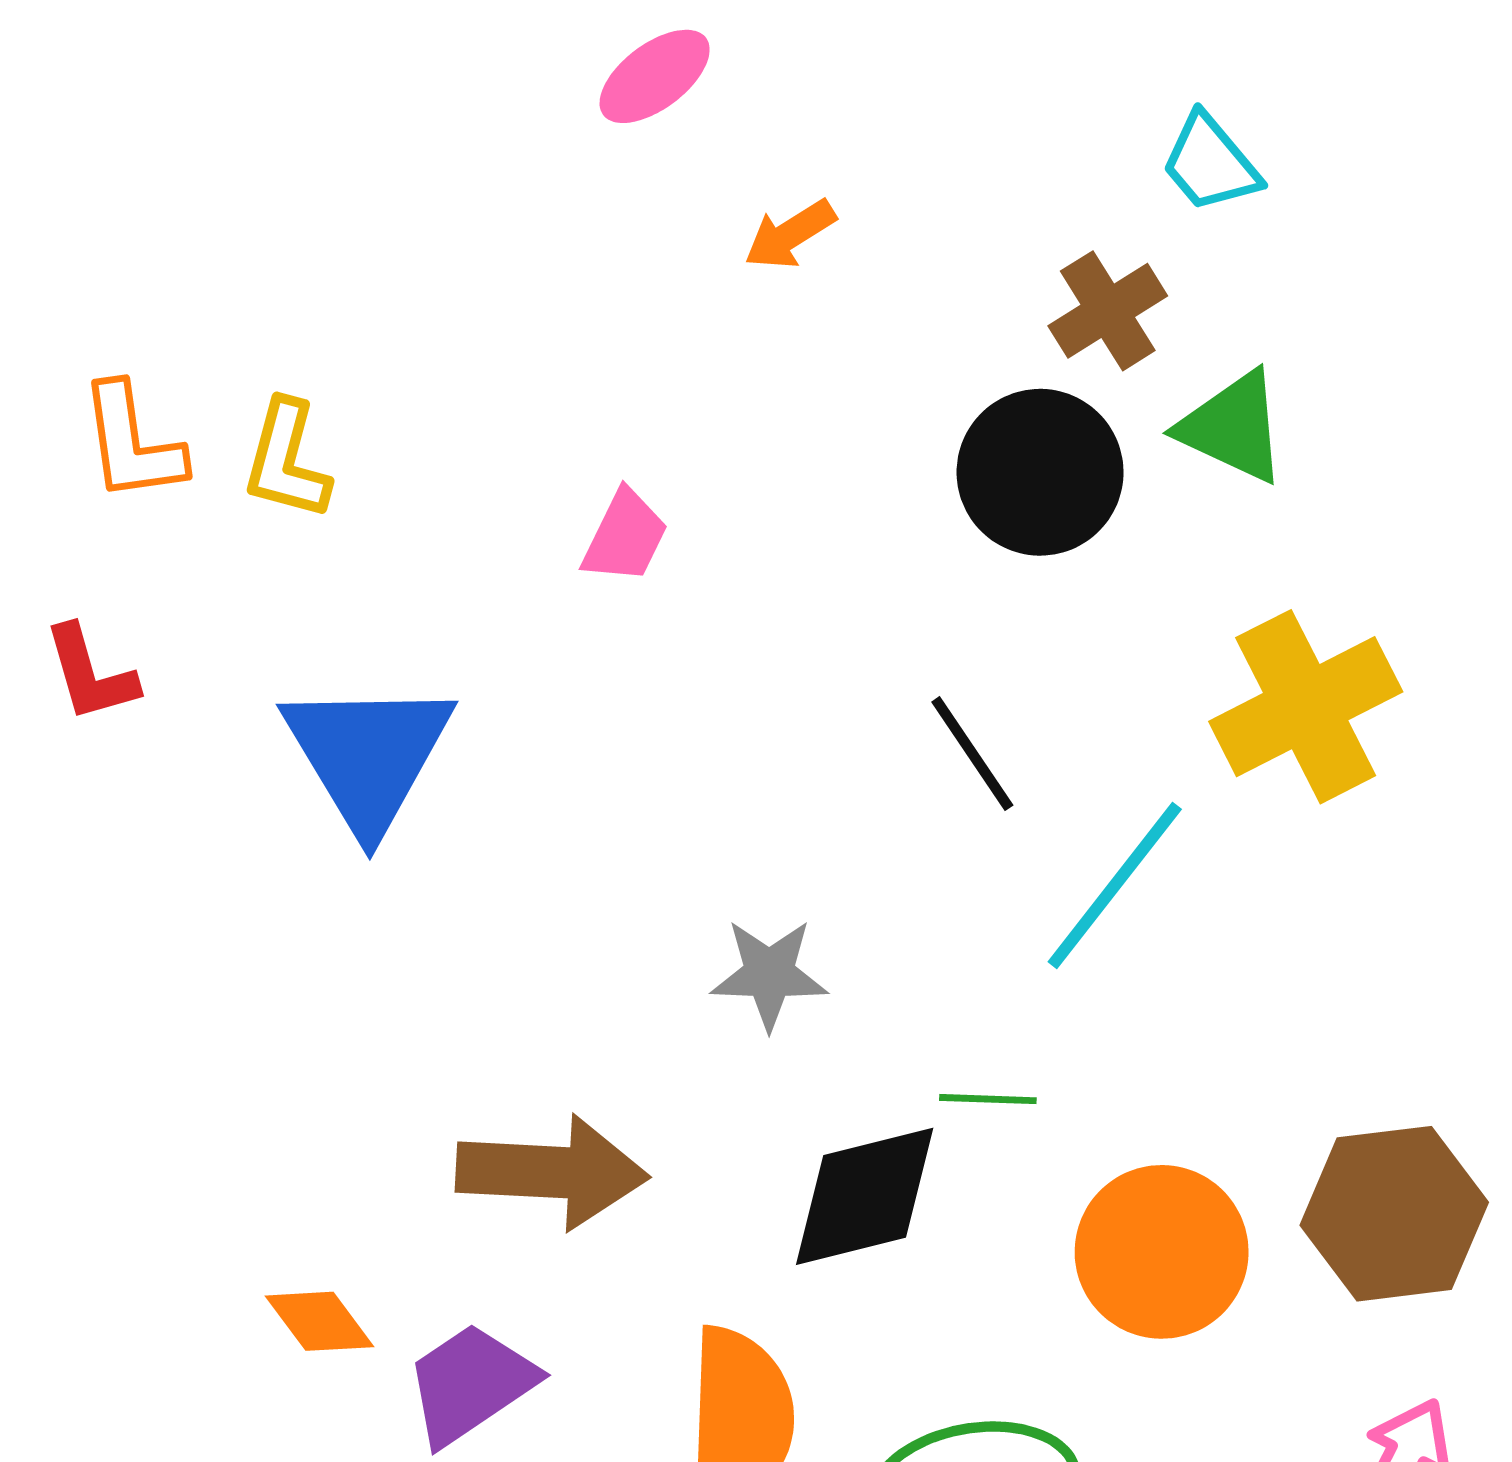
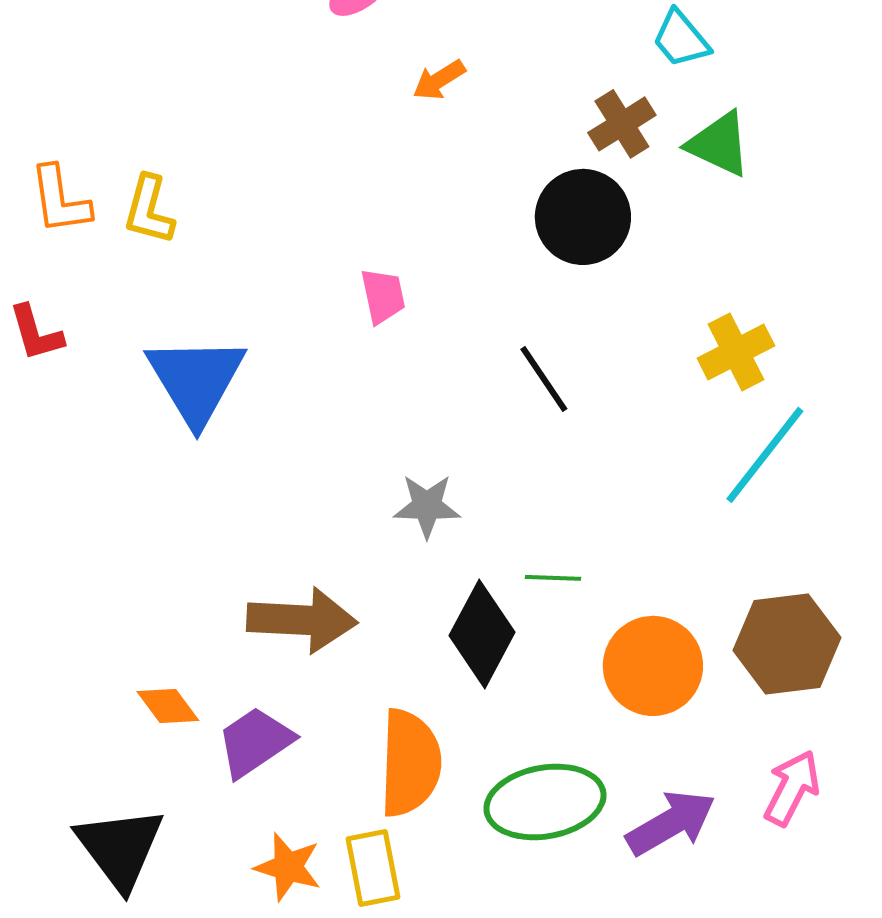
green triangle: (1233, 427) -> (719, 144), moved
pink trapezoid: (625, 537) -> (383, 296), moved, turned -38
yellow cross: (1306, 707) -> (736, 352), size x0.7
cyan line: (1115, 886) -> (765, 455), moved
black diamond: (865, 1196) -> (482, 634), turned -48

